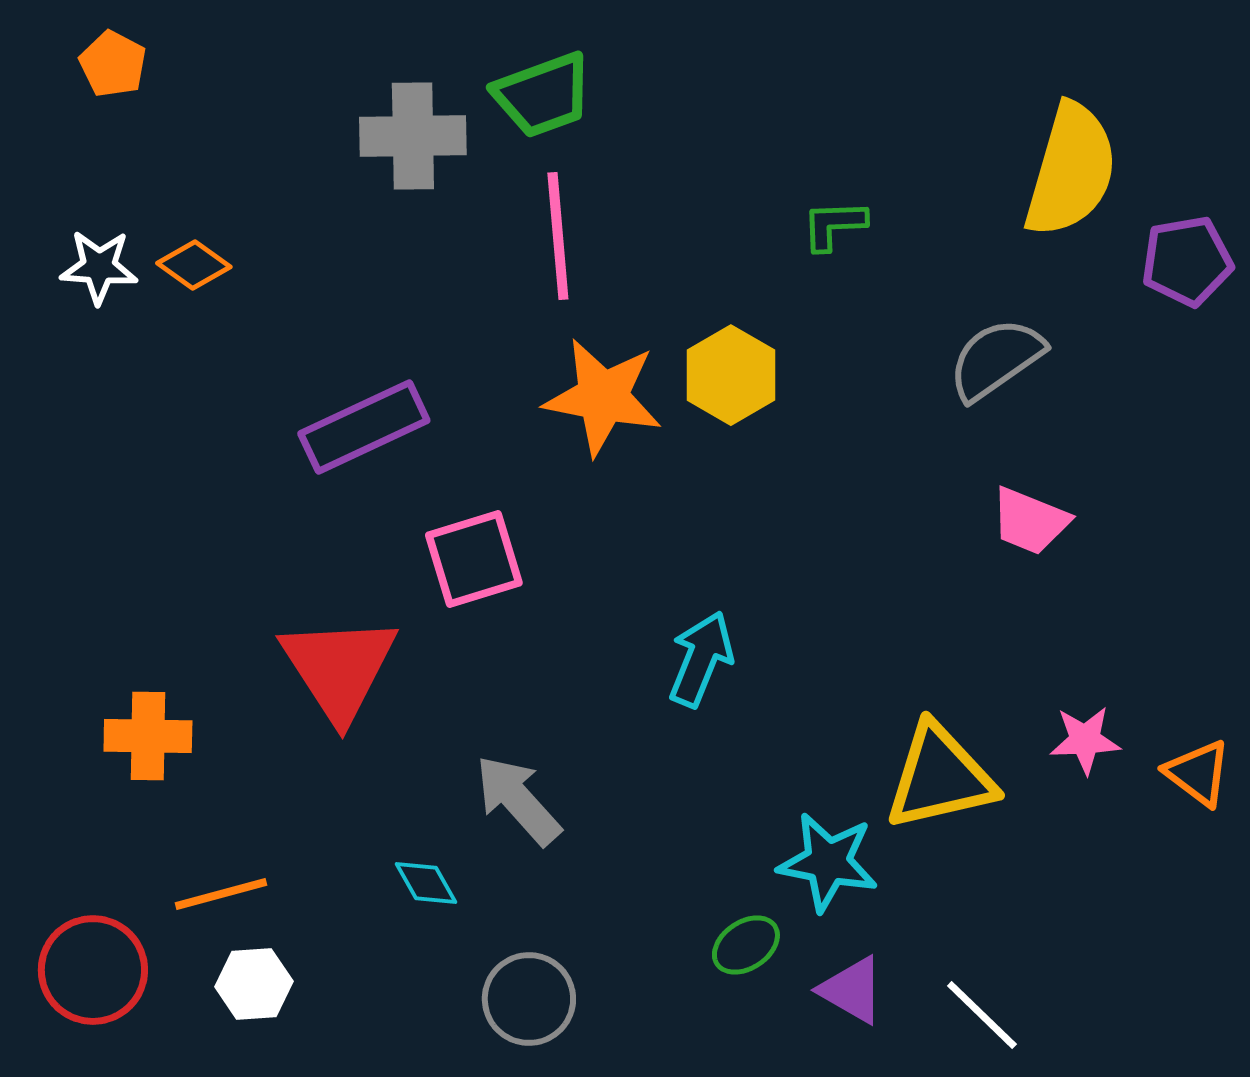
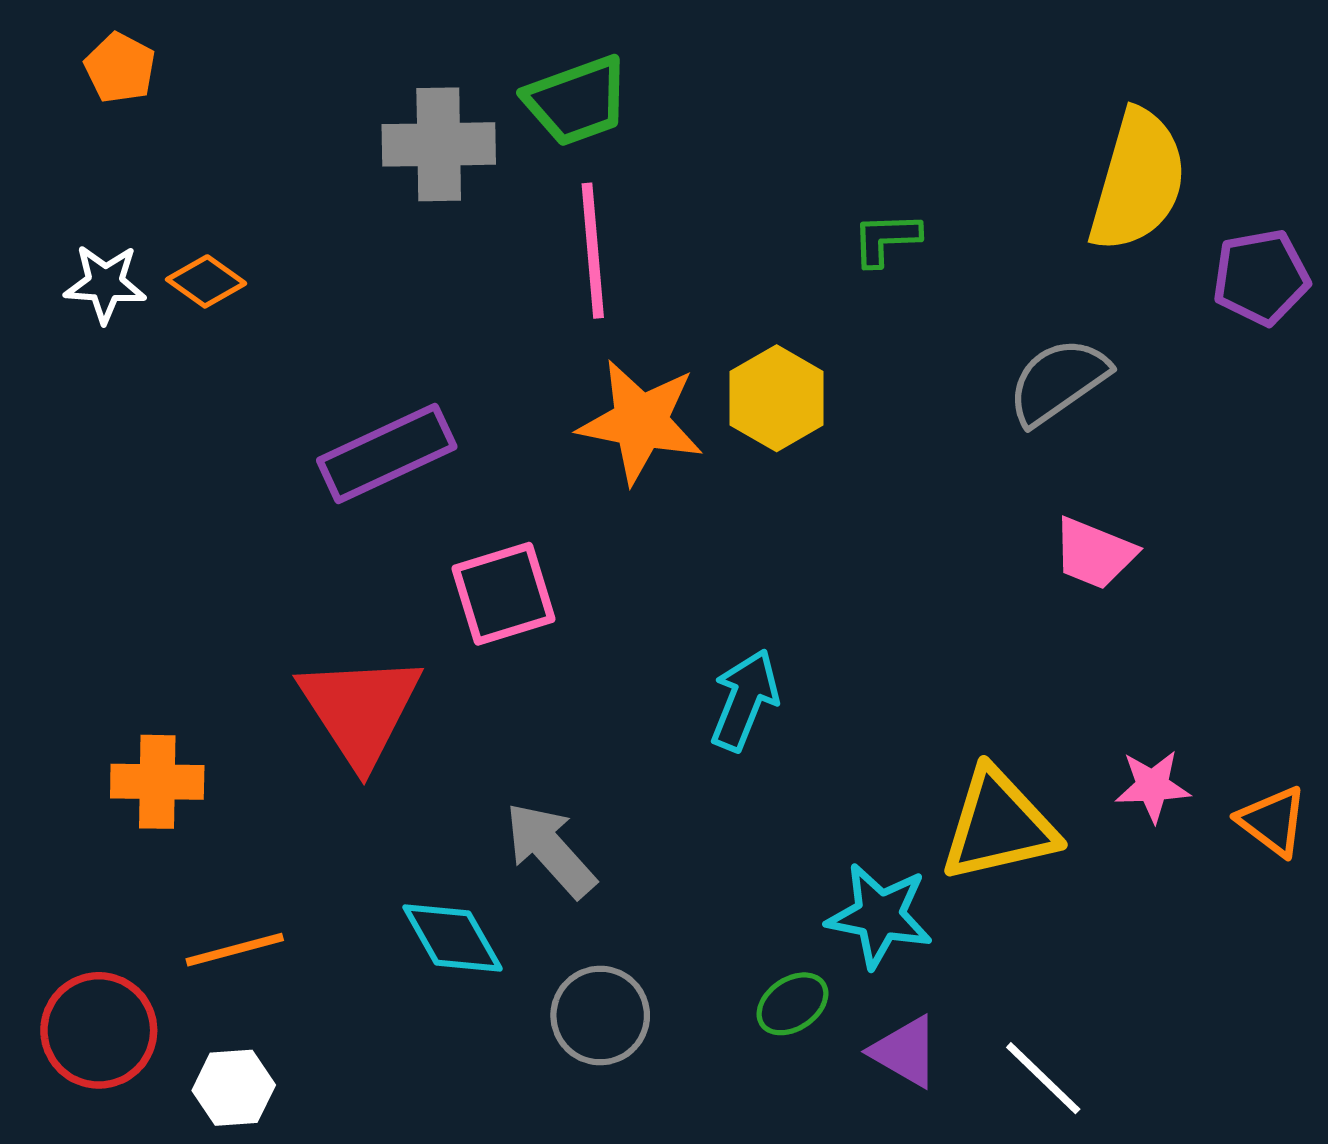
cyan diamond: (426, 883) -> (453, 938), size x1.5
white hexagon: (254, 984) -> (234, 1088), moved
gray circle: (529, 999) -> (600, 1016), moved

